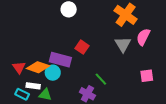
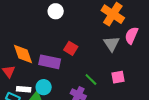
orange diamond: (38, 67) -> (23, 54), moved, turned 55
cyan circle: (53, 73) -> (44, 87), moved
pink square: (147, 76) -> (118, 77), moved

